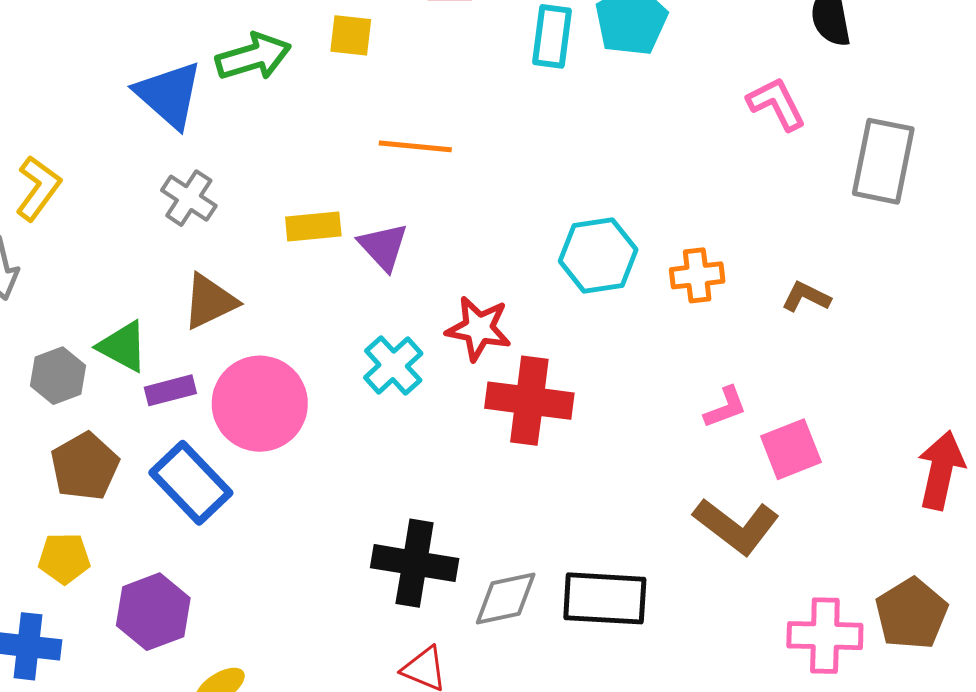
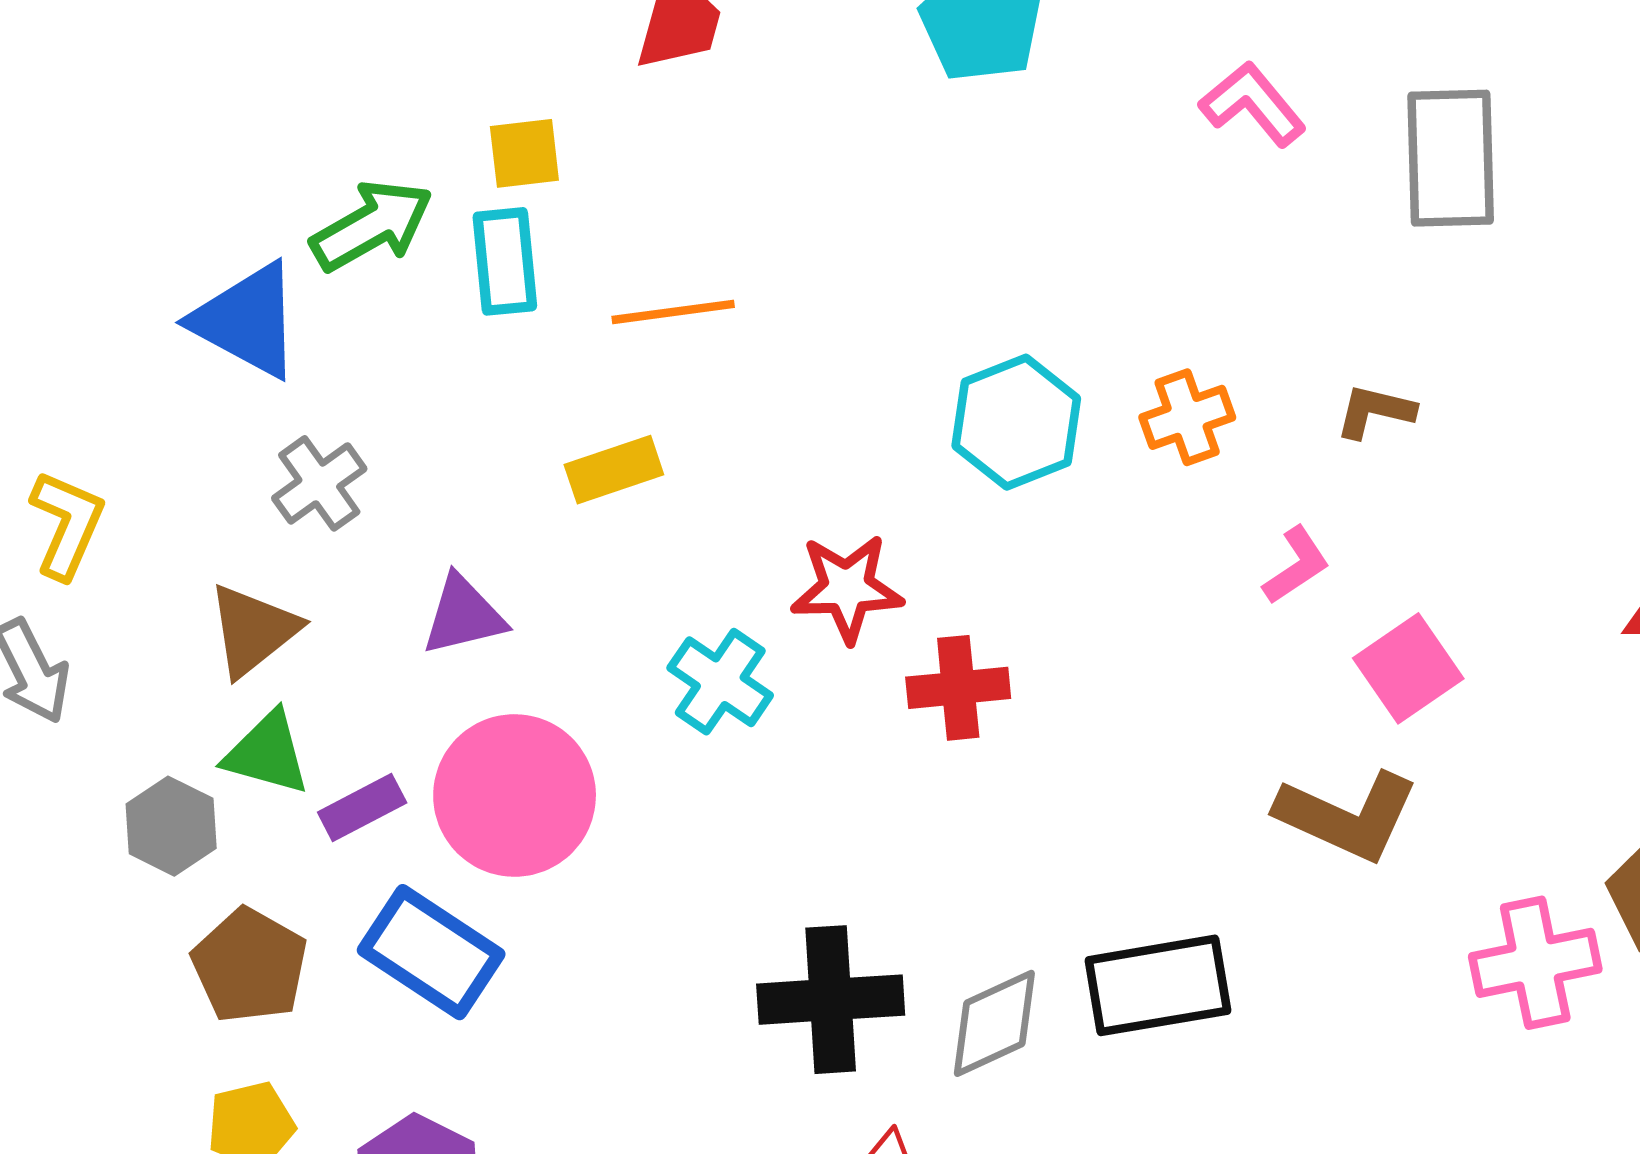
cyan rectangle: (552, 36) -> (505, 261), moved
gray cross: (189, 198) -> (319, 483), turned 34
yellow rectangle: (313, 227) -> (614, 470), moved
purple triangle: (383, 247) -> (463, 615), moved, turned -48
brown triangle: (210, 301) -> (253, 630), moved
red cross: (529, 401) -> (958, 688), size x0.7
pink L-shape: (725, 407) -> (1296, 565), moved

